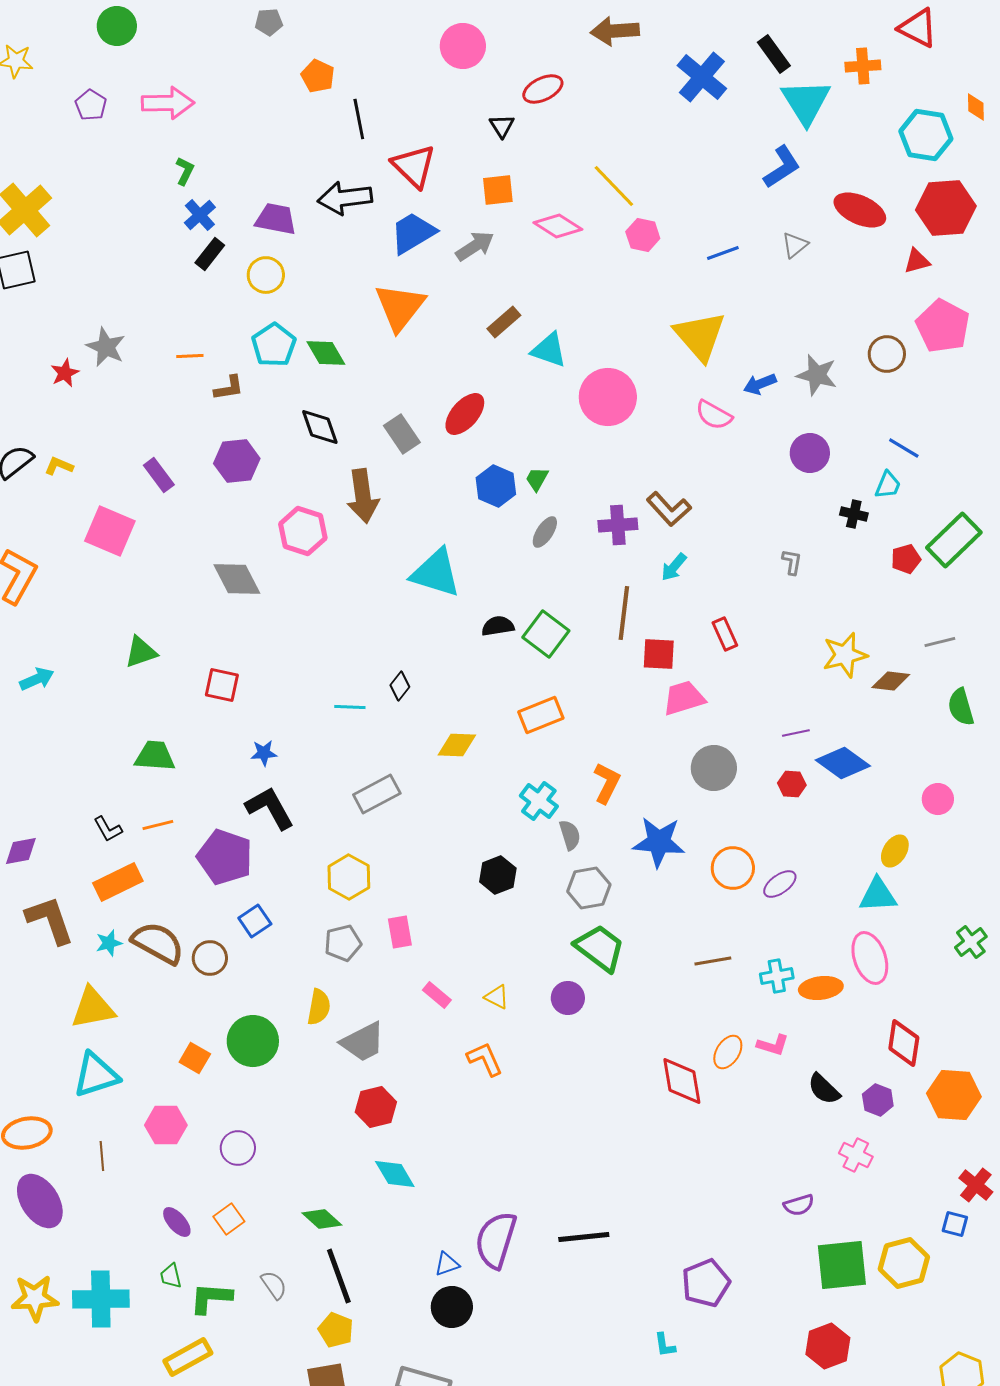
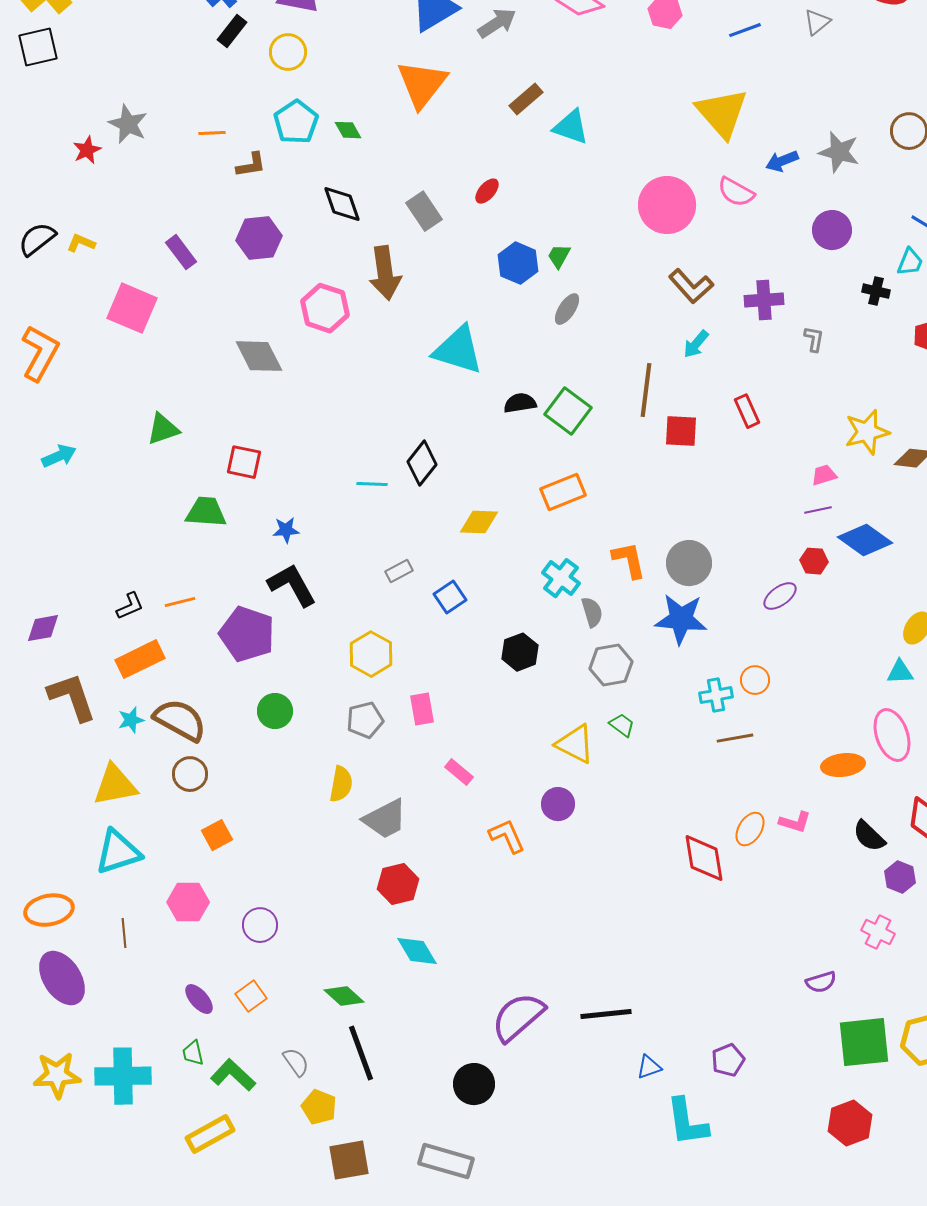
green diamond: (326, 353) -> (348, 130), size x0.7
pink circle: (608, 397) -> (667, 205), moved
red ellipse: (465, 414) -> (487, 191), size x0.6
purple cross: (618, 525) -> (764, 300), moved
black diamond: (400, 686) -> (422, 463), size x1.5
pink trapezoid: (684, 698) -> (824, 475), moved, size x0.6
green trapezoid: (155, 756) -> (206, 512), moved
gray circle: (714, 768) -> (689, 563), moved
orange L-shape: (607, 783) -> (629, 560), turned -39
gray rectangle: (377, 794) -> (399, 571), size x0.6
black L-shape: (108, 829) -> (130, 606), turned -84
orange circle: (733, 868) -> (755, 680), moved, size x0.7
purple ellipse: (780, 884) -> (780, 596), moved
cyan triangle: (878, 895) -> (900, 672), size x0.7
blue square: (255, 921) -> (450, 597), moved
green trapezoid: (600, 948) -> (622, 725), size x0.5
brown circle: (210, 958) -> (190, 774), moved
cyan cross: (777, 976) -> (716, 695), moved
yellow triangle: (497, 997) -> (575, 744), moved, size x1.6
purple circle: (568, 998) -> (558, 804), moved
green circle: (253, 1041) -> (275, 711), moved, size x0.7
orange square: (195, 1058) -> (217, 835), turned 32
black semicircle: (824, 1089) -> (869, 836), moved
purple semicircle: (496, 1240) -> (518, 1017), turned 32
blue triangle: (447, 1264) -> (649, 1067), moved
purple pentagon: (706, 1283) -> (728, 1060), size x0.7
green L-shape: (211, 1298) -> (233, 1075), turned 39
yellow pentagon: (336, 1330) -> (319, 1107), moved
cyan L-shape: (665, 1345) -> (687, 1122), size x2.0

